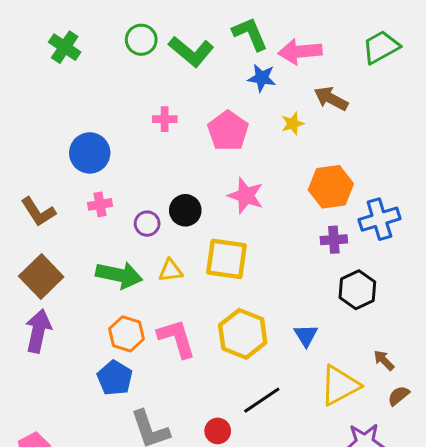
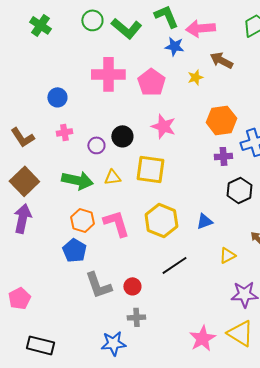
pink cross: (165, 119) -> (108, 74), size x2.0
blue circle: (90, 153) -> (57, 97), size x0.7
blue triangle: (306, 335) -> (204, 221), turned 42
yellow triangle: (340, 385) -> (227, 255), size x0.6
red circle: (218, 431) -> (132, 286), moved

